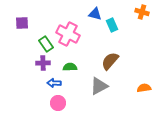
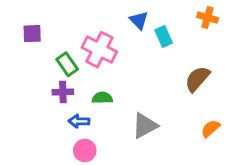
blue triangle: (95, 14) -> (139, 20), turned 32
brown semicircle: (110, 61) -> (197, 79), moved
orange semicircle: (144, 88) -> (210, 129), turned -32

